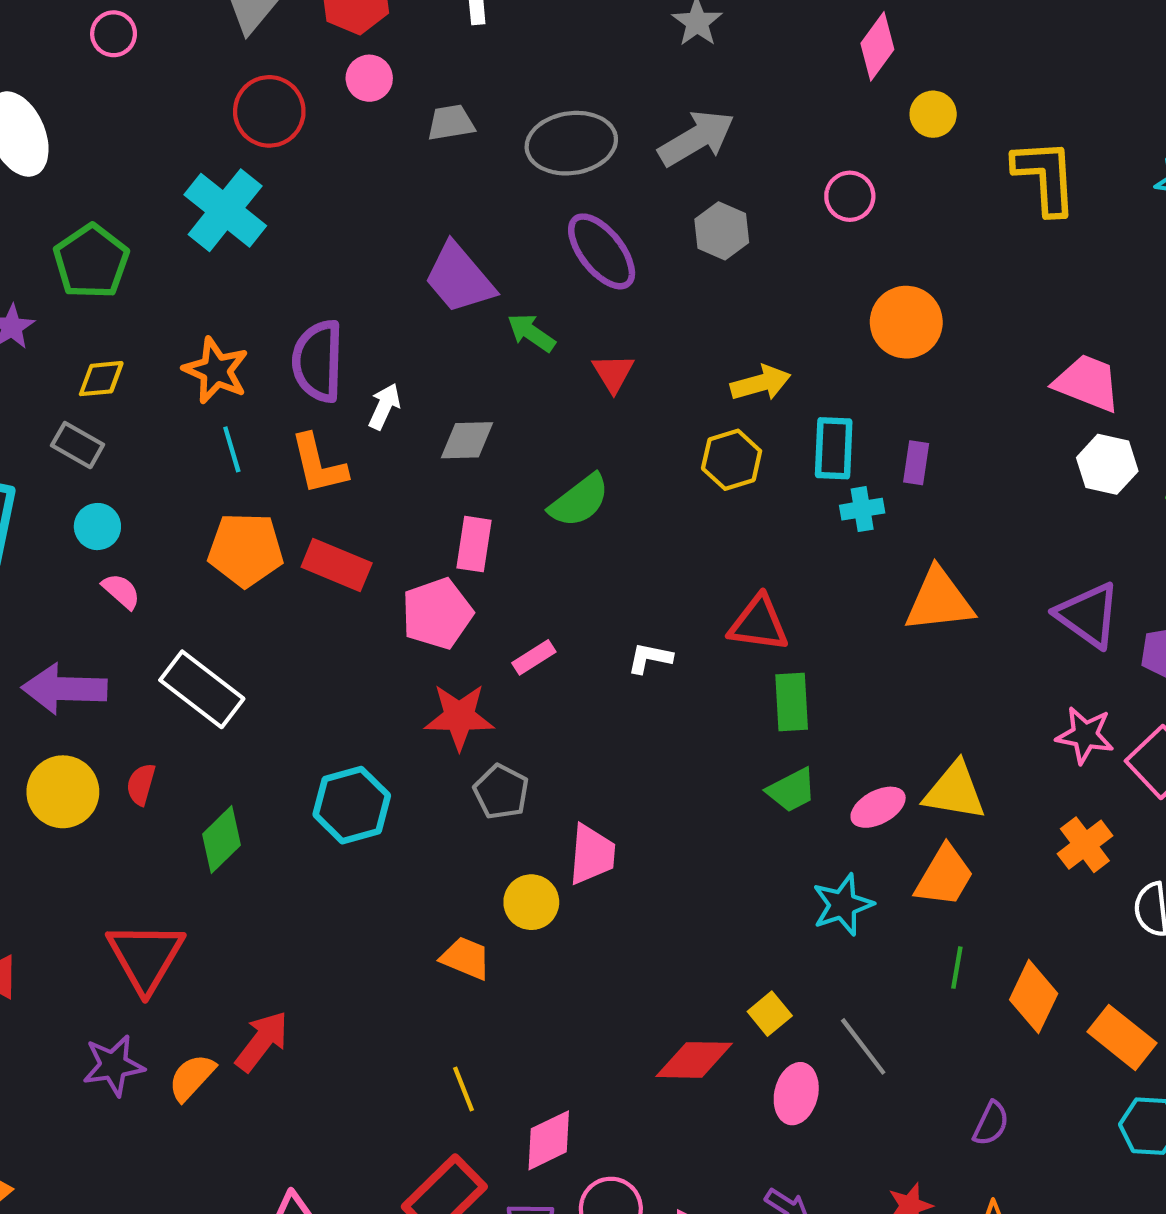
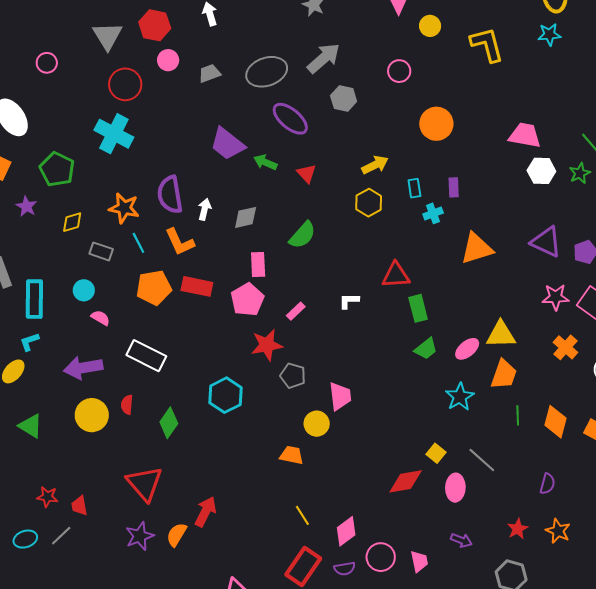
gray rectangle: (78, 445) -> (101, 251), moved
cyan rectangle: (834, 448) -> (414, 188), size x0.7

